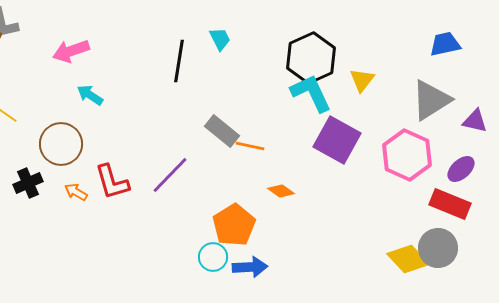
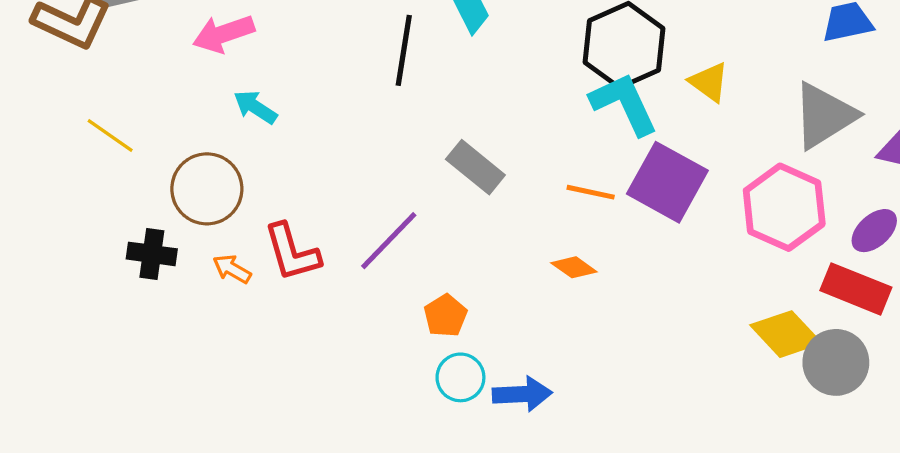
yellow triangle: (362, 80) -> (709, 82), turned -32
orange line: (250, 146) -> (591, 192), moved
black cross: (28, 183) -> (152, 254), turned 32
orange pentagon: (234, 225) -> (445, 316), moved, size x0.6
yellow diamond: (408, 259) -> (786, 334), moved

